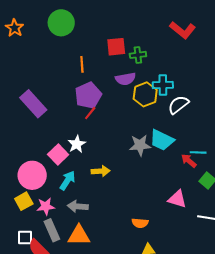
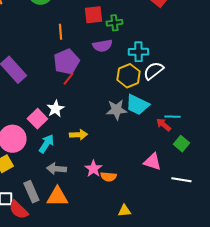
yellow hexagon: (145, 94) -> (128, 76), moved
pink star: (46, 206) -> (93, 169), moved, turned -30
orange semicircle: (140, 223) -> (108, 177), moved

